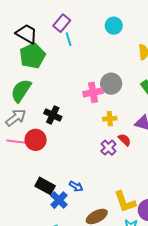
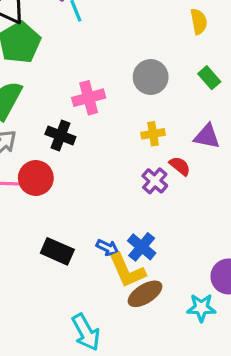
pink cross: (93, 92) -> (89, 98), moved
blue cross: (59, 200) -> (142, 247), moved
yellow L-shape: (125, 202) -> (127, 271), moved

